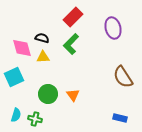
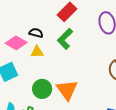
pink diamond: (22, 48) -> (16, 43), turned -45
orange triangle: (73, 95) -> (67, 90), size x1.6

